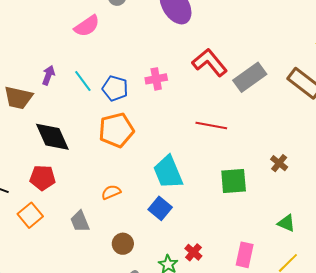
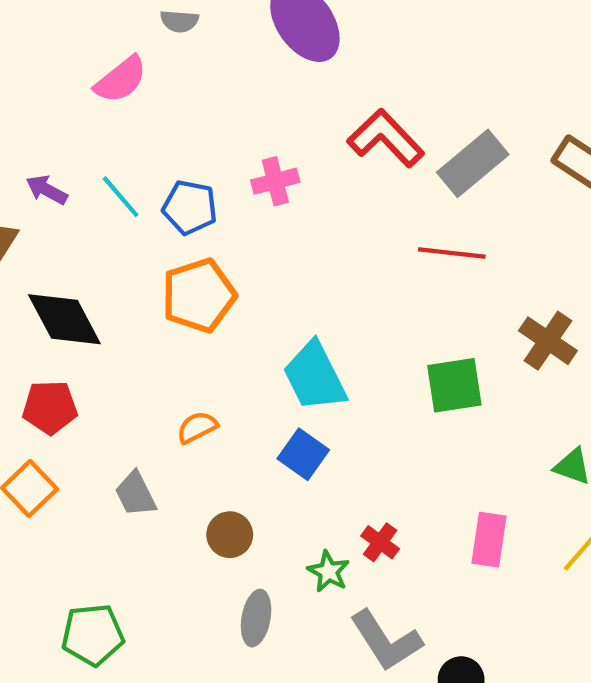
purple arrow: (48, 75) -> (47, 190), turned -78
red line: (211, 126) -> (452, 253), moved
brown cross: (279, 163) -> (548, 341), size x1.5

